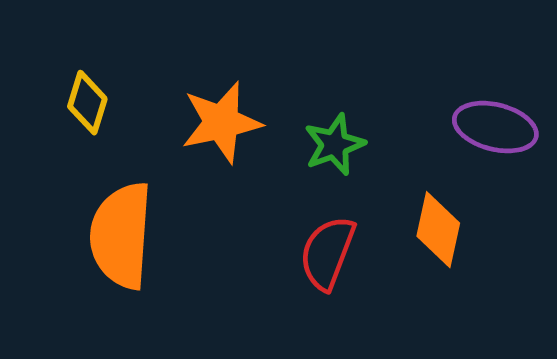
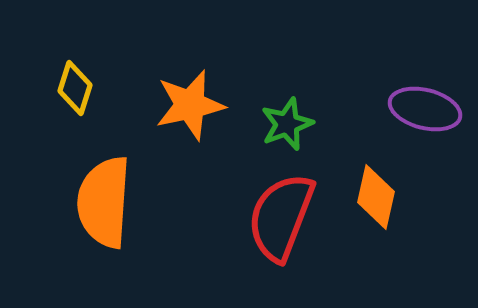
red semicircle: (327, 253) -> (281, 217), size x1.4

